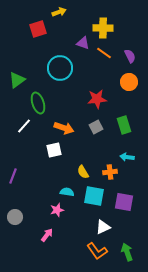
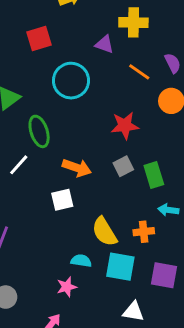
red square: (38, 29) -> (39, 38), moved
orange line: (104, 53) -> (139, 72), moved
green rectangle: (124, 125) -> (154, 175), moved
yellow semicircle: (83, 172) -> (104, 232), size x1.5
white triangle: (103, 227) -> (133, 312), turned 35

